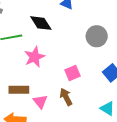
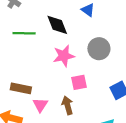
gray circle: (97, 36) -> (99, 49), moved
pink star: (35, 57) -> (64, 56), moved

